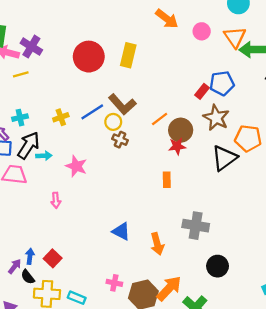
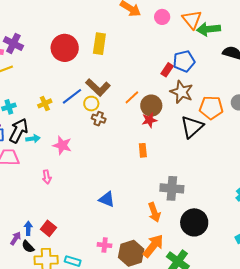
orange arrow: (157, 244) -> (154, 212), moved
black circle: (218, 266) -> (194, 222), size x1.4

